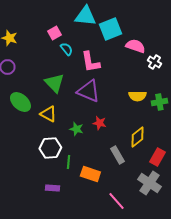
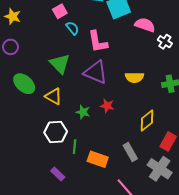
yellow semicircle: (137, 96) -> (134, 77), moved
gray rectangle: (117, 155) -> (130, 152), moved
purple rectangle: (52, 188) -> (58, 174), turned 40

